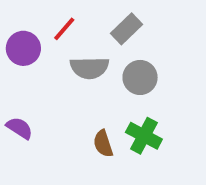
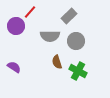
red line: (64, 29) -> (30, 12), moved
brown semicircle: (103, 144) -> (57, 62), moved

